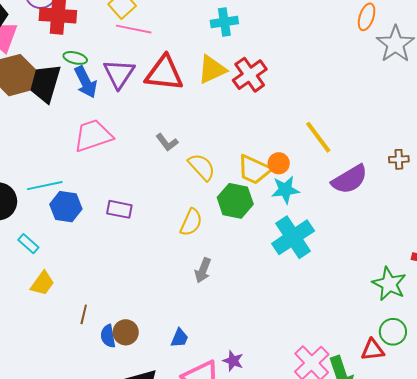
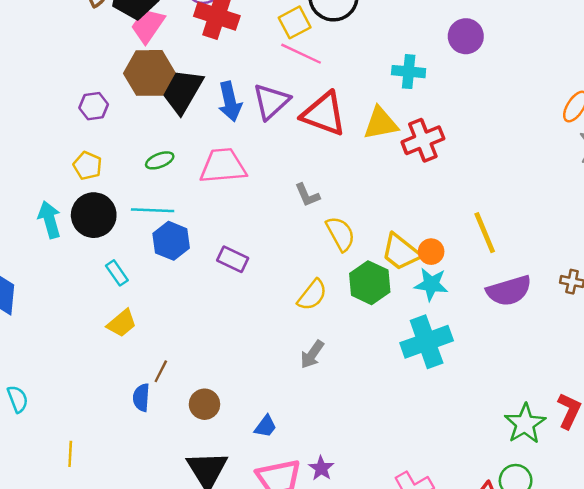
green ellipse: (75, 58) -> (160, 160), moved, turned -50
blue semicircle: (108, 336) -> (141, 398), moved

